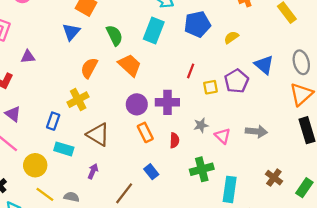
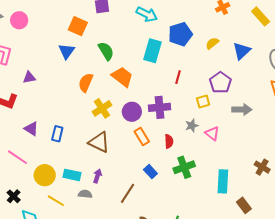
cyan rectangle: (154, 31) -> (153, 51), moved
blue triangle: (264, 65) -> (242, 51), moved, turned 42
yellow square: (210, 87) -> (203, 101), moved
yellow cross: (78, 100) -> (102, 108), moved
purple triangle: (13, 114) -> (31, 129), moved
gray arrow: (256, 131) -> (242, 110), moved
cyan rectangle: (64, 149) -> (72, 175), moved
green cross: (202, 169) -> (184, 167), moved
gray semicircle: (71, 197) -> (85, 194), moved

